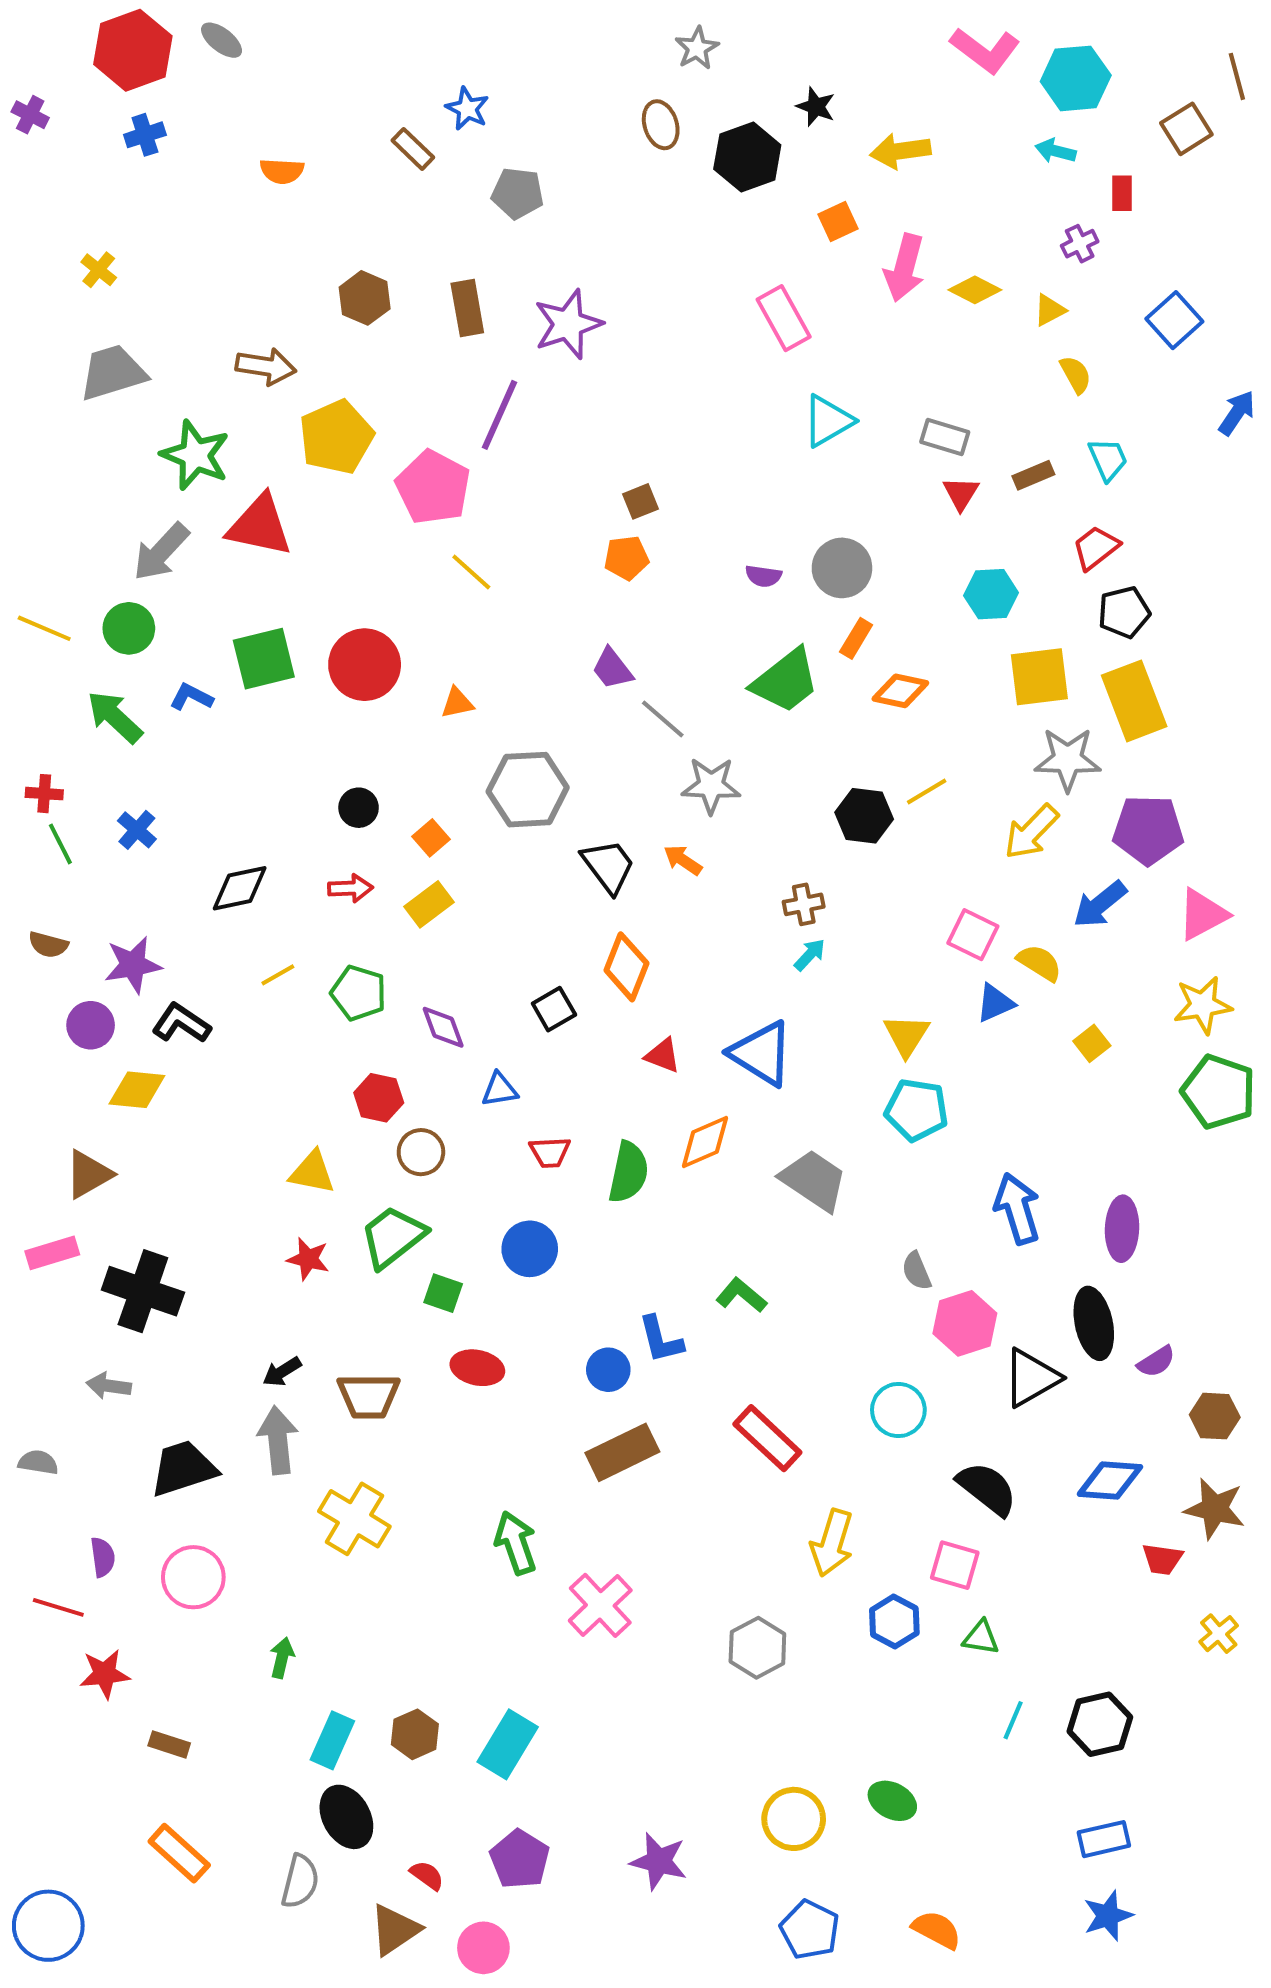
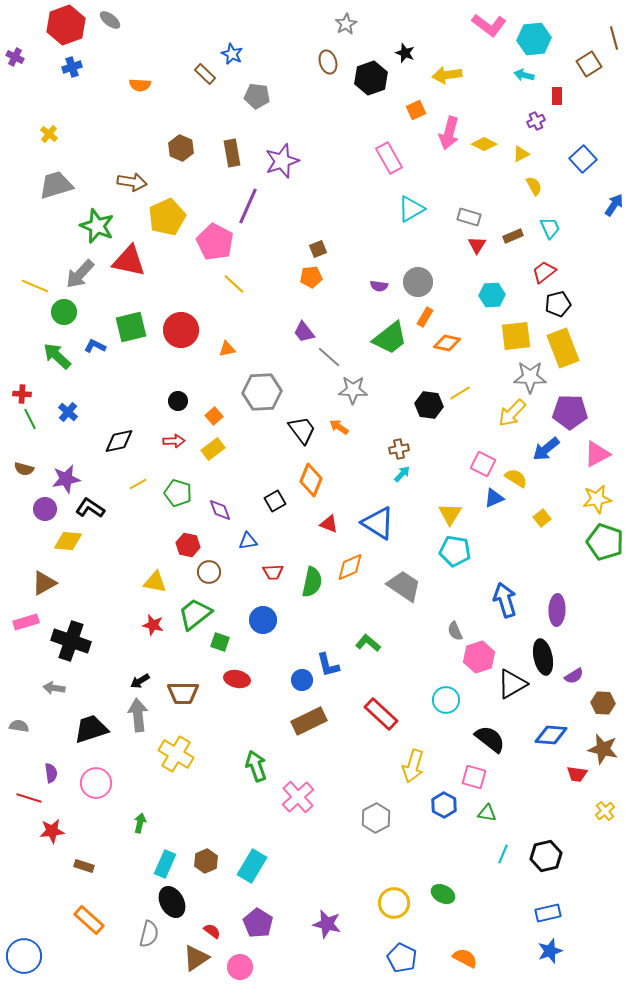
yellow line: (44, 628) -> (35, 286), moved

